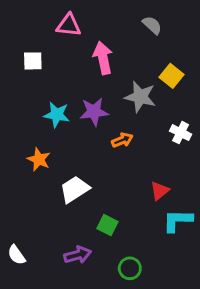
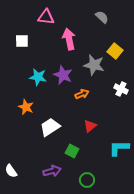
purple star: (94, 112) -> (63, 75), turned 30
red triangle: (160, 191) -> (90, 126), moved

